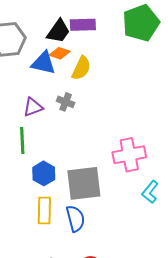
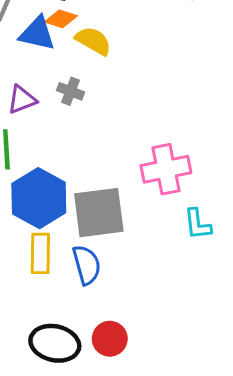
yellow semicircle: (81, 68) -> (93, 41), turned -85
blue hexagon: (44, 173) -> (39, 198), size x1.6
cyan L-shape: (150, 192) -> (197, 224), turned -45

